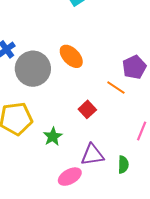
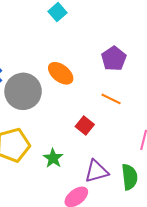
purple pentagon: (134, 67) -> (114, 59), moved
green semicircle: (123, 165) -> (130, 177), size x1.4

